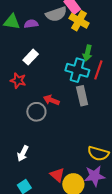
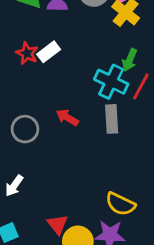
red star: (18, 81) -> (27, 53), moved
gray circle: (36, 112) -> (25, 129), moved

